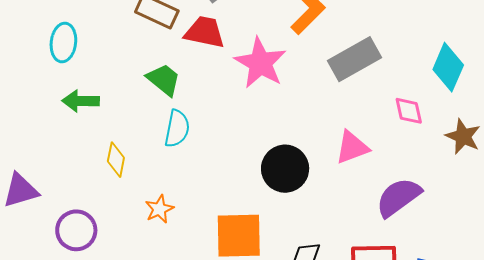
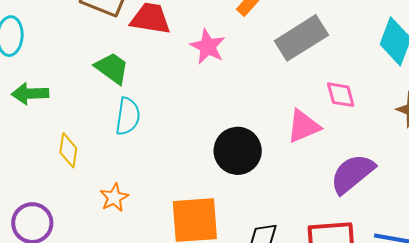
pink star: (260, 63) -> (208, 47), size x0.7
pink diamond: (409, 111) -> (341, 95), moved

